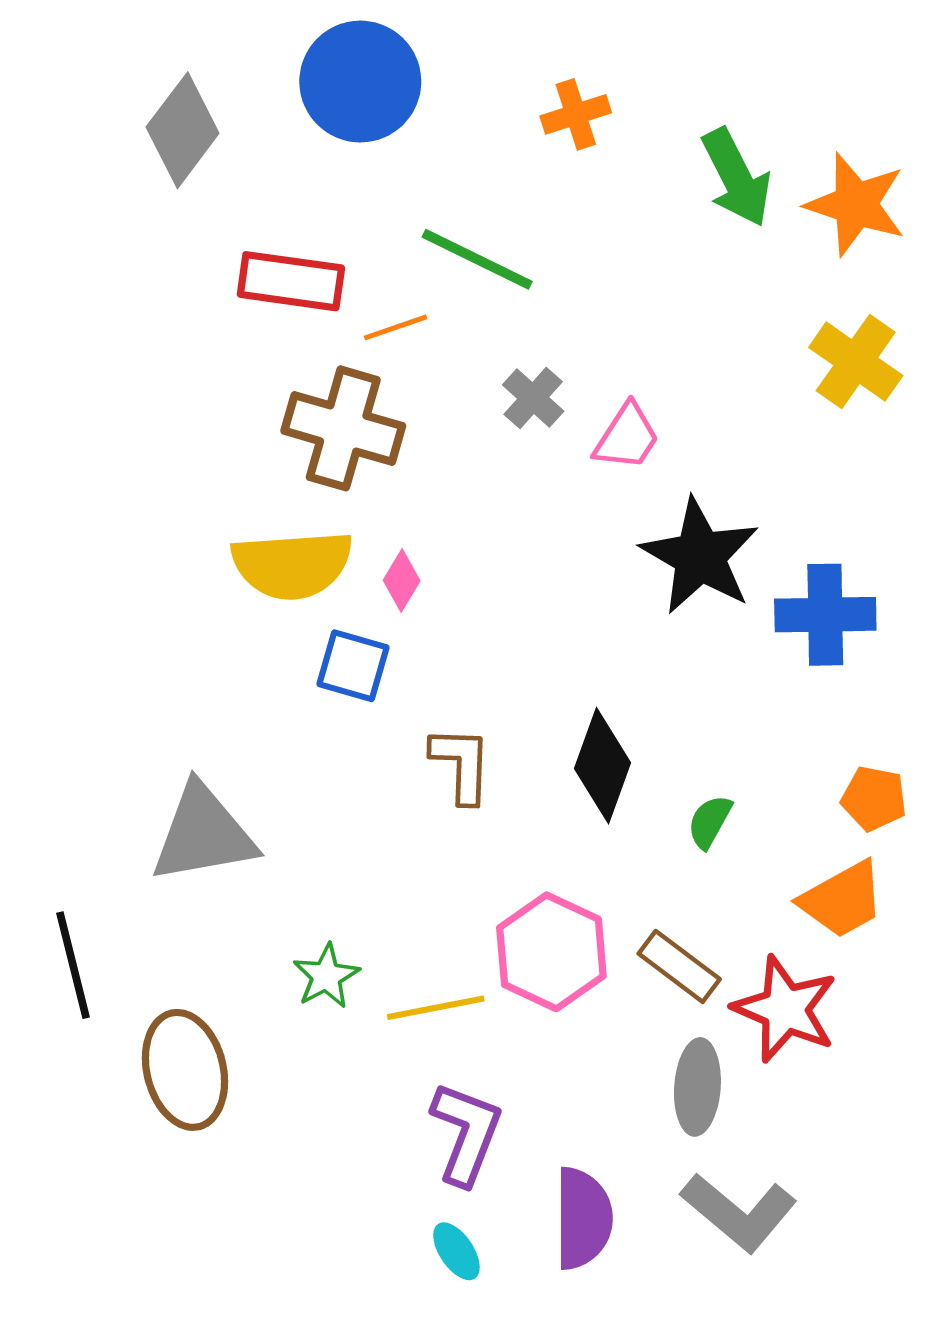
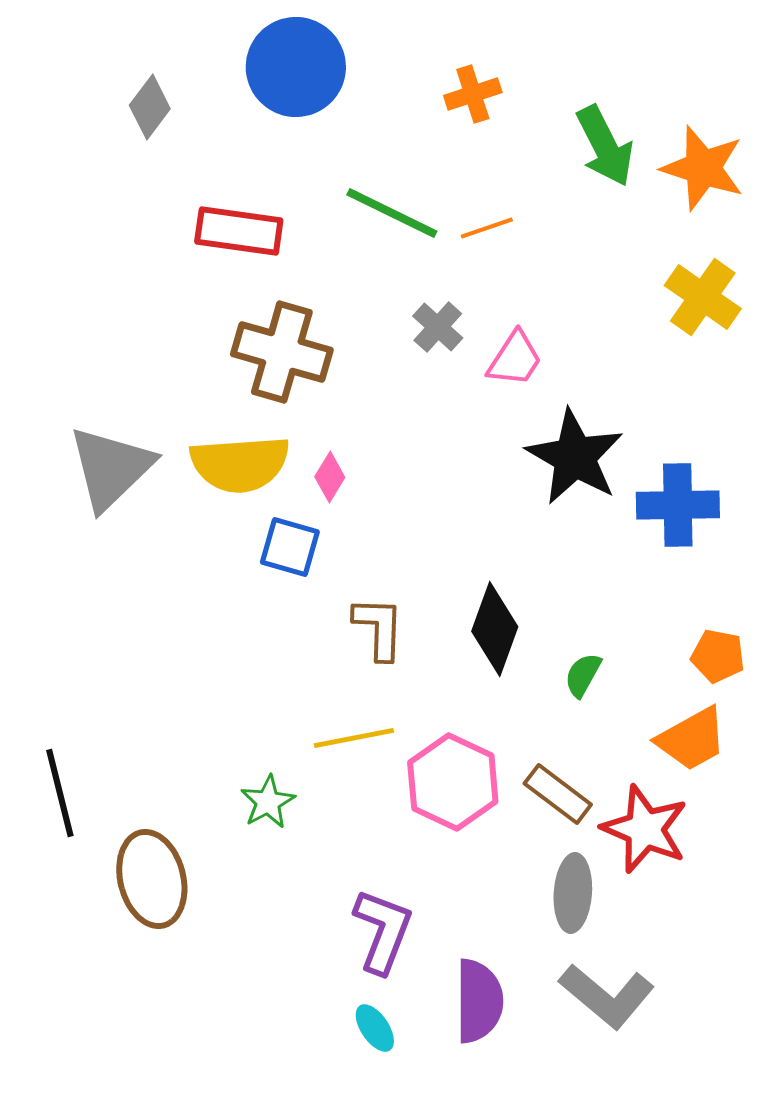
gray diamond: (183, 130) -> (150, 107), size x0.7
orange line: (396, 327) -> (487, 228), moved
gray triangle: (203, 834) -> (111, 468), moved, turned -34
yellow line: (436, 1008) -> (354, 738), moved

